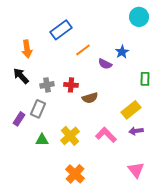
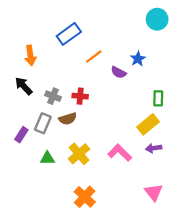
green rectangle: (145, 79) -> (158, 98), moved
gray cross: (47, 85) -> (53, 96), turned 32
brown semicircle: (90, 98) -> (68, 119), moved

